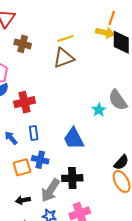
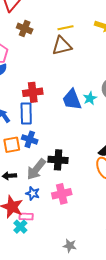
red cross: (25, 102) -> (33, 92), moved
blue rectangle: (34, 133) -> (26, 113), size x1.5
blue trapezoid: (74, 139) -> (72, 100), moved

